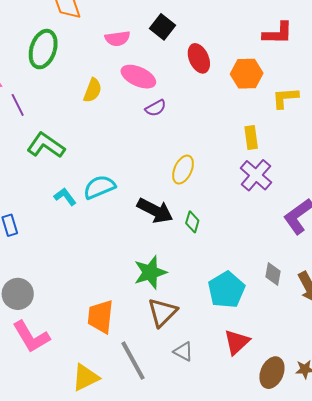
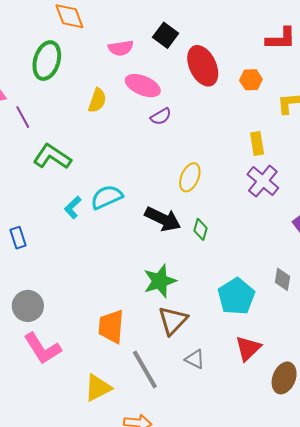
red ellipse: (199, 58) -> (203, 66), size x1.4
orange hexagon: (247, 74) -> (251, 80), size x0.7
cyan L-shape: (65, 197) -> (73, 207), turned -95

